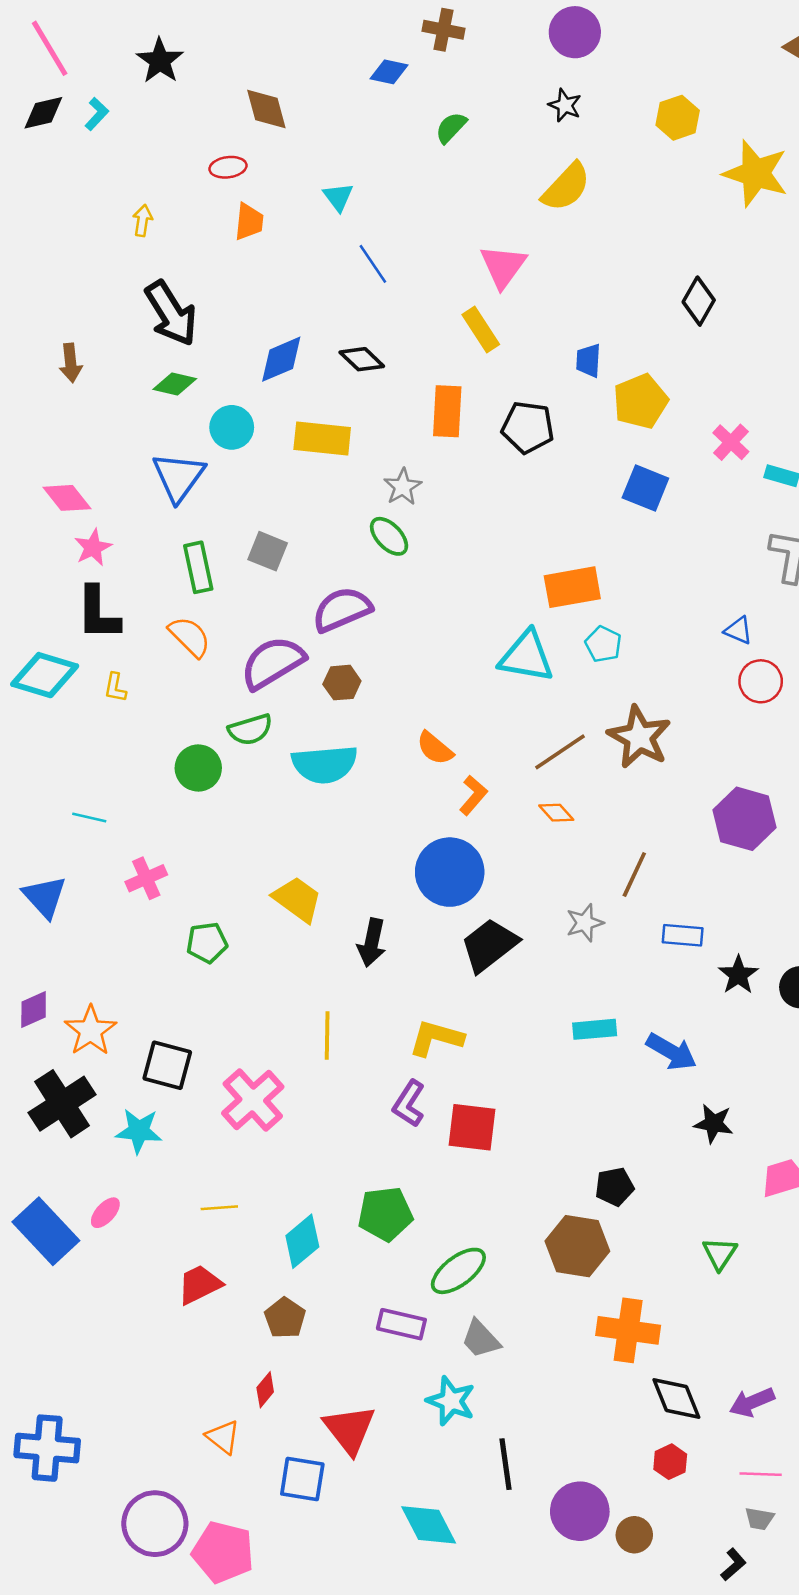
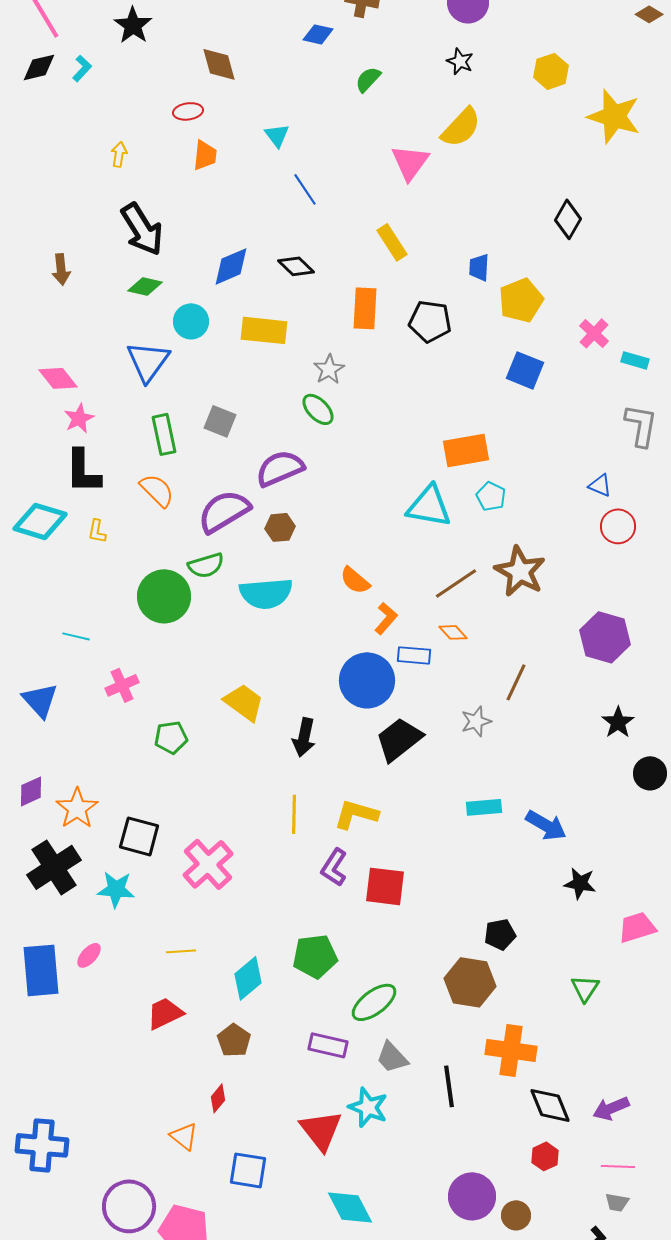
pink triangle: (503, 266) -> (410, 162), moved
green circle: (198, 768) -> (164, 596), size x1.4
blue rectangle: (683, 935) -> (414, 655), moved
black star: (738, 975) -> (618, 722), moved
yellow line: (327, 1036) -> (294, 814), moved
blue rectangle: (46, 1231) -> (41, 970), turned 38
red triangle: (349, 1429) -> (321, 1130), moved
black line: (505, 1464) -> (449, 1086), moved

